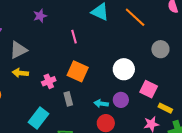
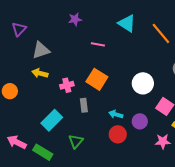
purple star: (40, 16) -> (75, 19), moved
pink line: (74, 37) -> (98, 44), turned -72
purple circle: (121, 100) -> (140, 121), moved

